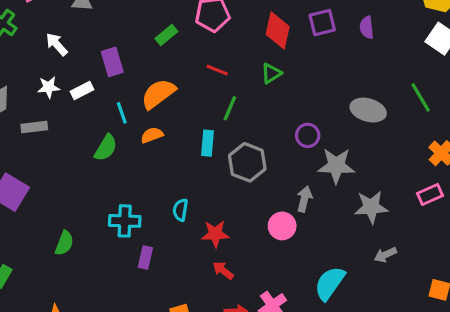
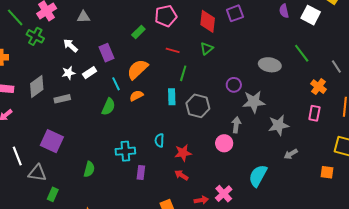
purple semicircle: (367, 27) -> (284, 11), moved
pink rectangle: (430, 194) -> (314, 113), turned -49
red arrow: (223, 270) -> (181, 175), moved

